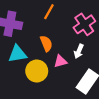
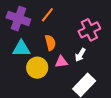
orange line: (49, 12) -> (47, 15), moved

